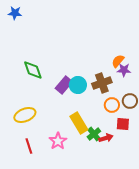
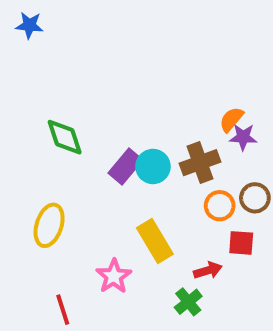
yellow ellipse: (25, 115) -> (49, 225), turned -50
green cross: (94, 134) -> (188, 302), moved
red line: (29, 146) -> (63, 310), moved

